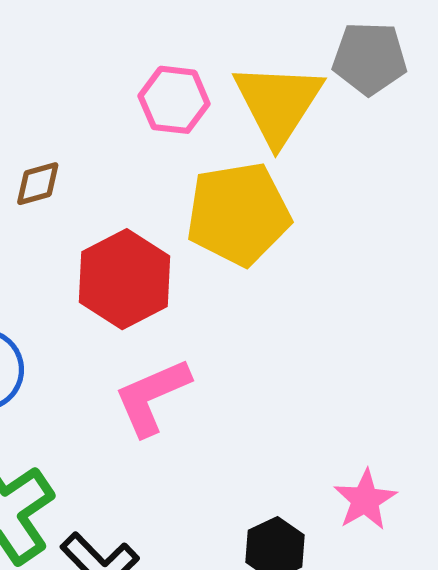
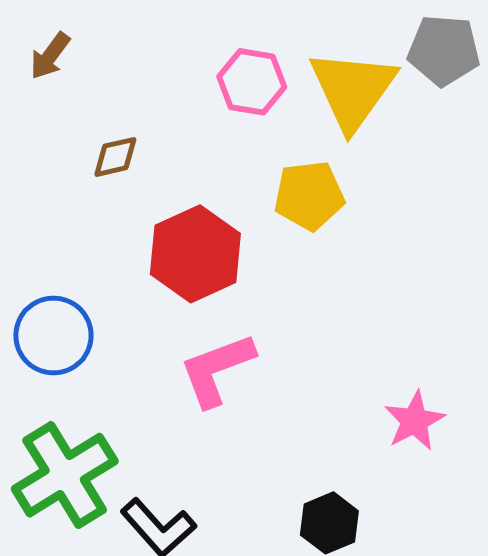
yellow pentagon: (238, 214) -> (309, 196), size x0.7
pink star: (365, 500) -> (414, 421), moved

